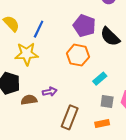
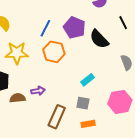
blue line: (39, 29) -> (45, 28), moved
orange hexagon: (78, 55) -> (54, 52), moved
gray square: (107, 102) -> (83, 103), moved

